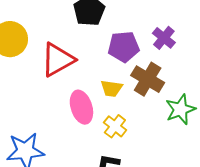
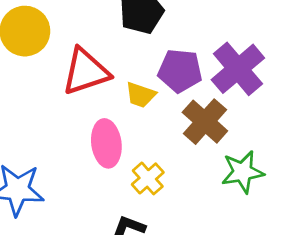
purple cross: (164, 38) -> (238, 69), size x1.6
yellow trapezoid: (111, 88) -> (140, 95), moved

